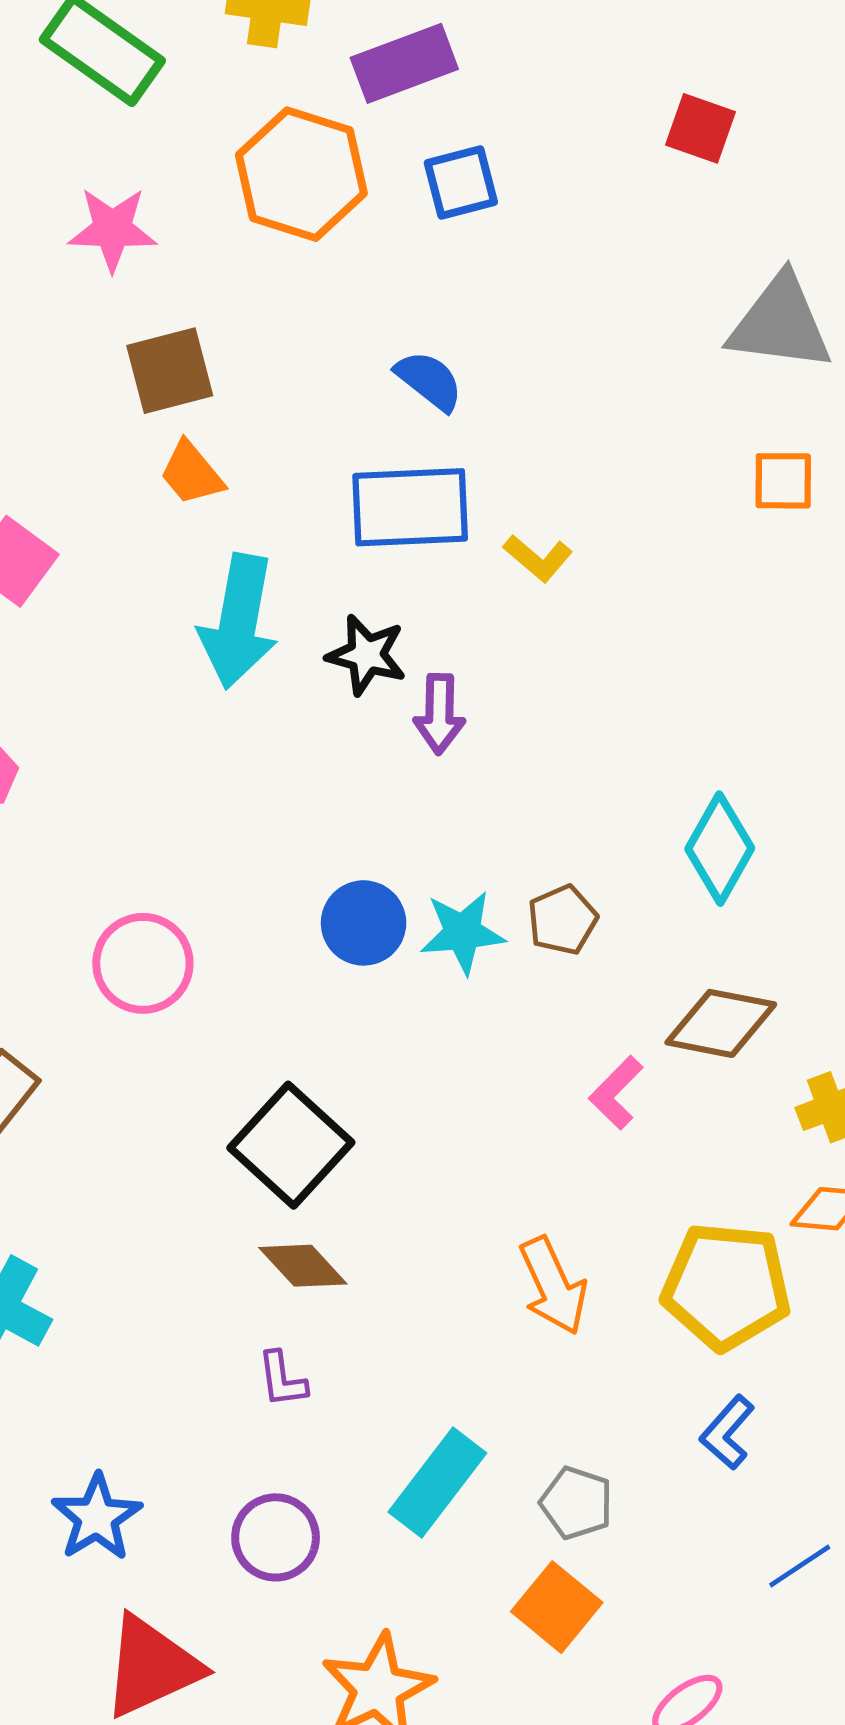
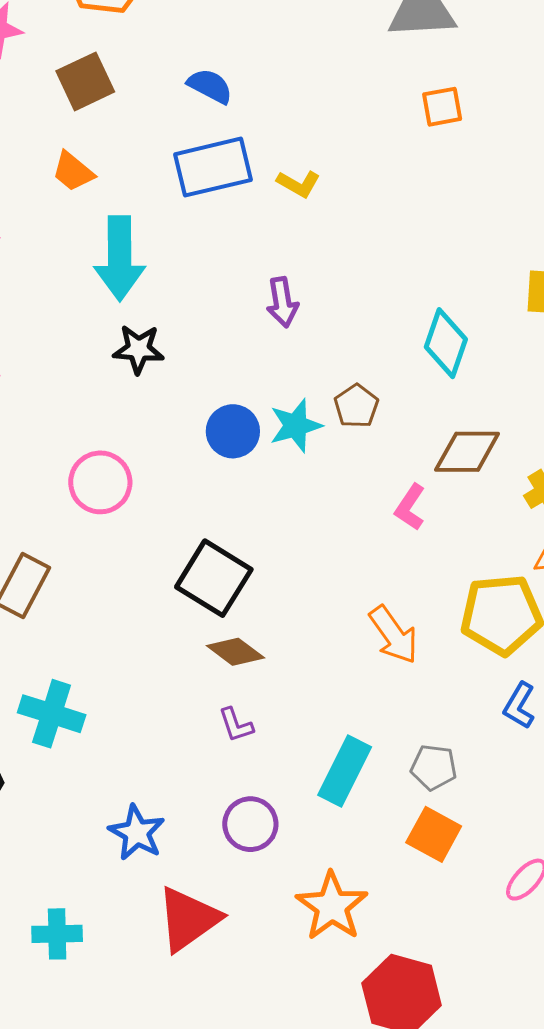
brown square: (170, 371) -> (85, 81), moved
black star: (367, 655) -> (138, 349), moved
purple arrow: (439, 714) -> (282, 302), moved

